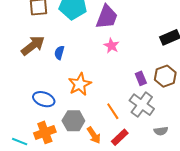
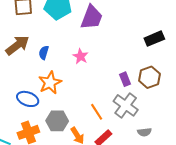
pink star: (111, 46) -> (81, 56), moved
orange star: (80, 84) -> (50, 83), moved

